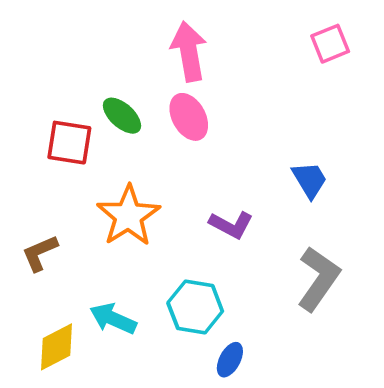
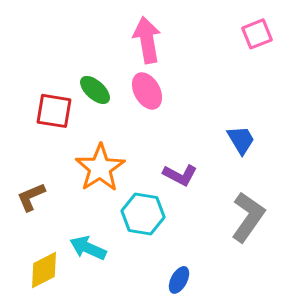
cyan hexagon: (195, 307) -> (143, 214), moved

